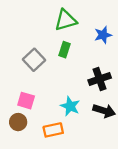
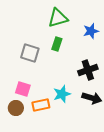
gray square: (34, 60) -> (30, 53), turned -30
cyan star: (70, 106) -> (62, 94), turned 30
orange rectangle: (53, 130) -> (41, 105), moved

